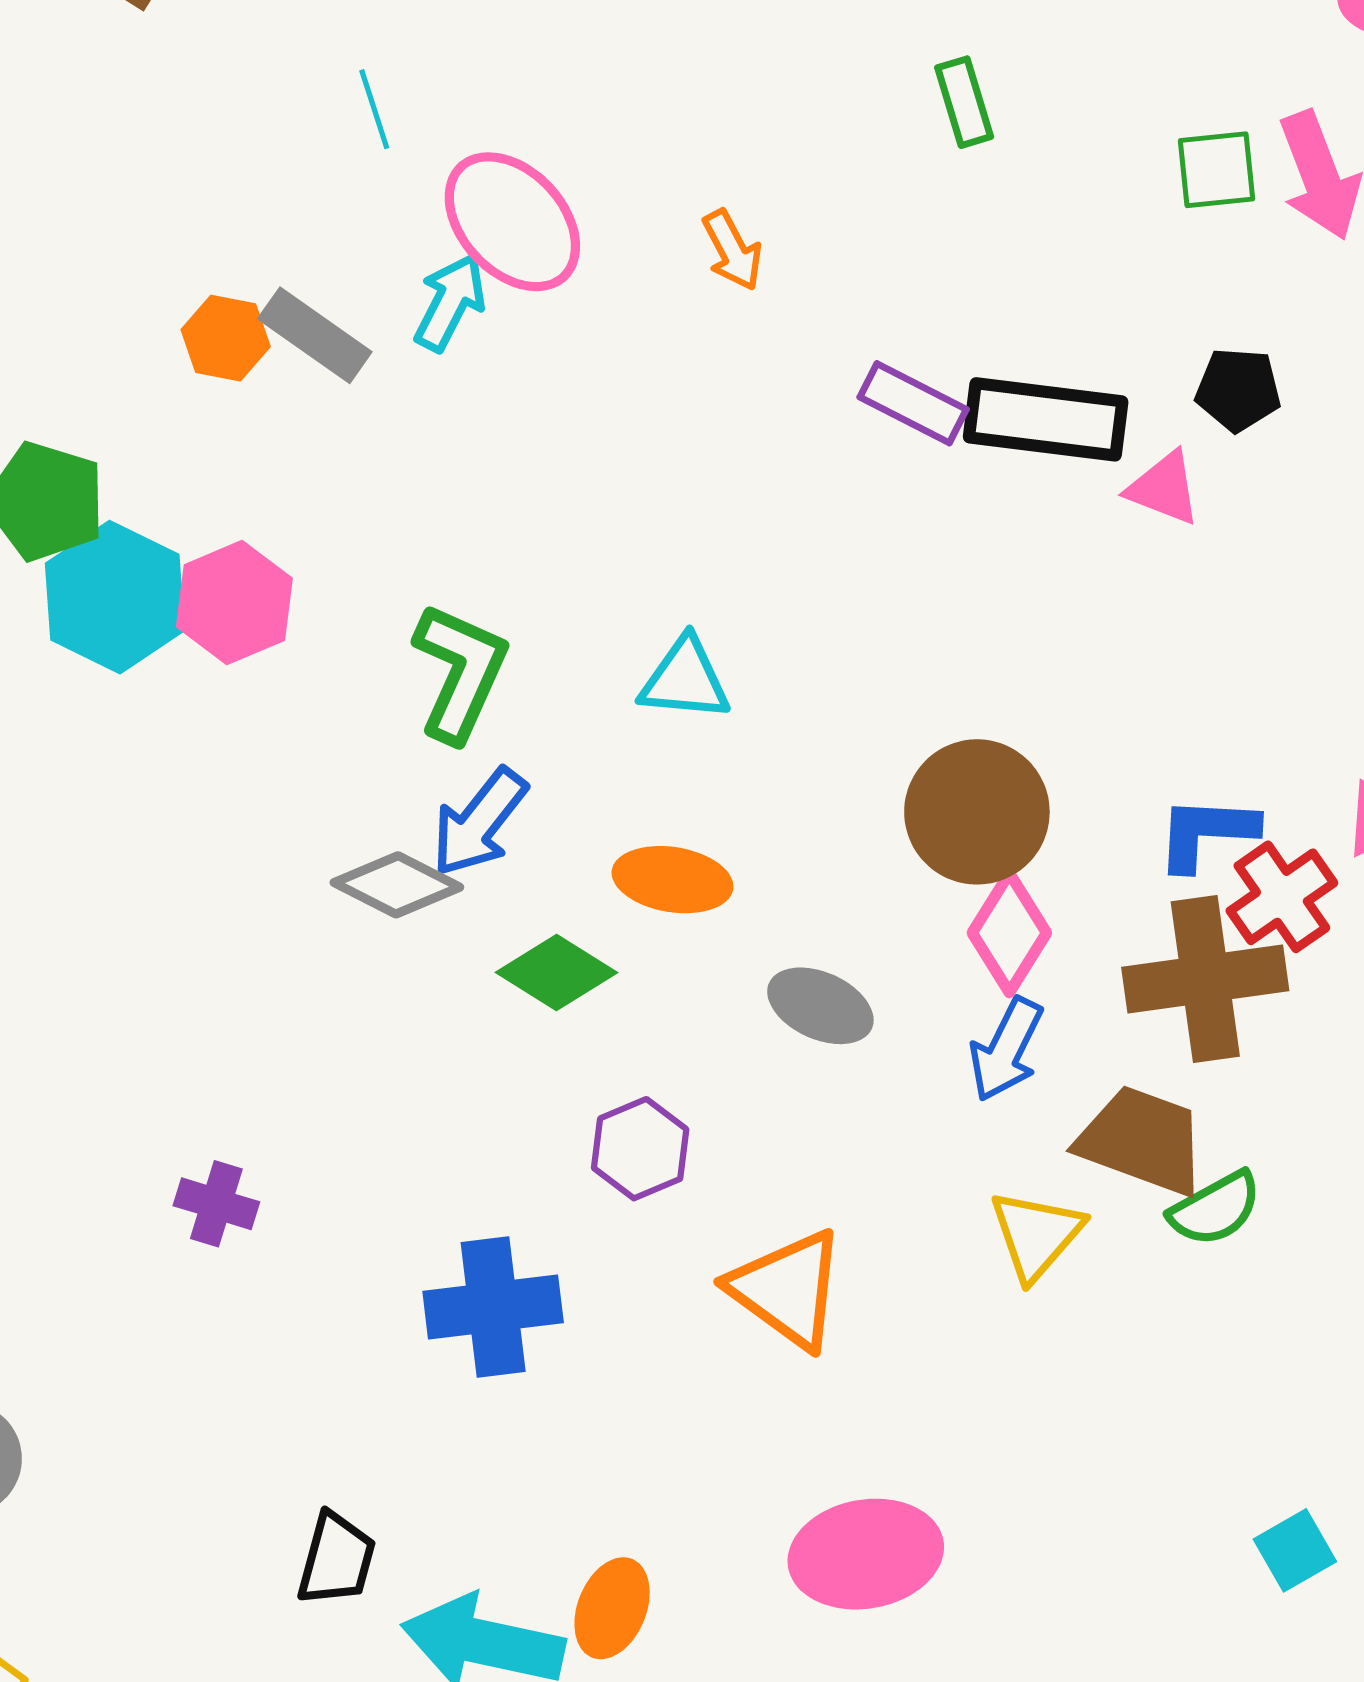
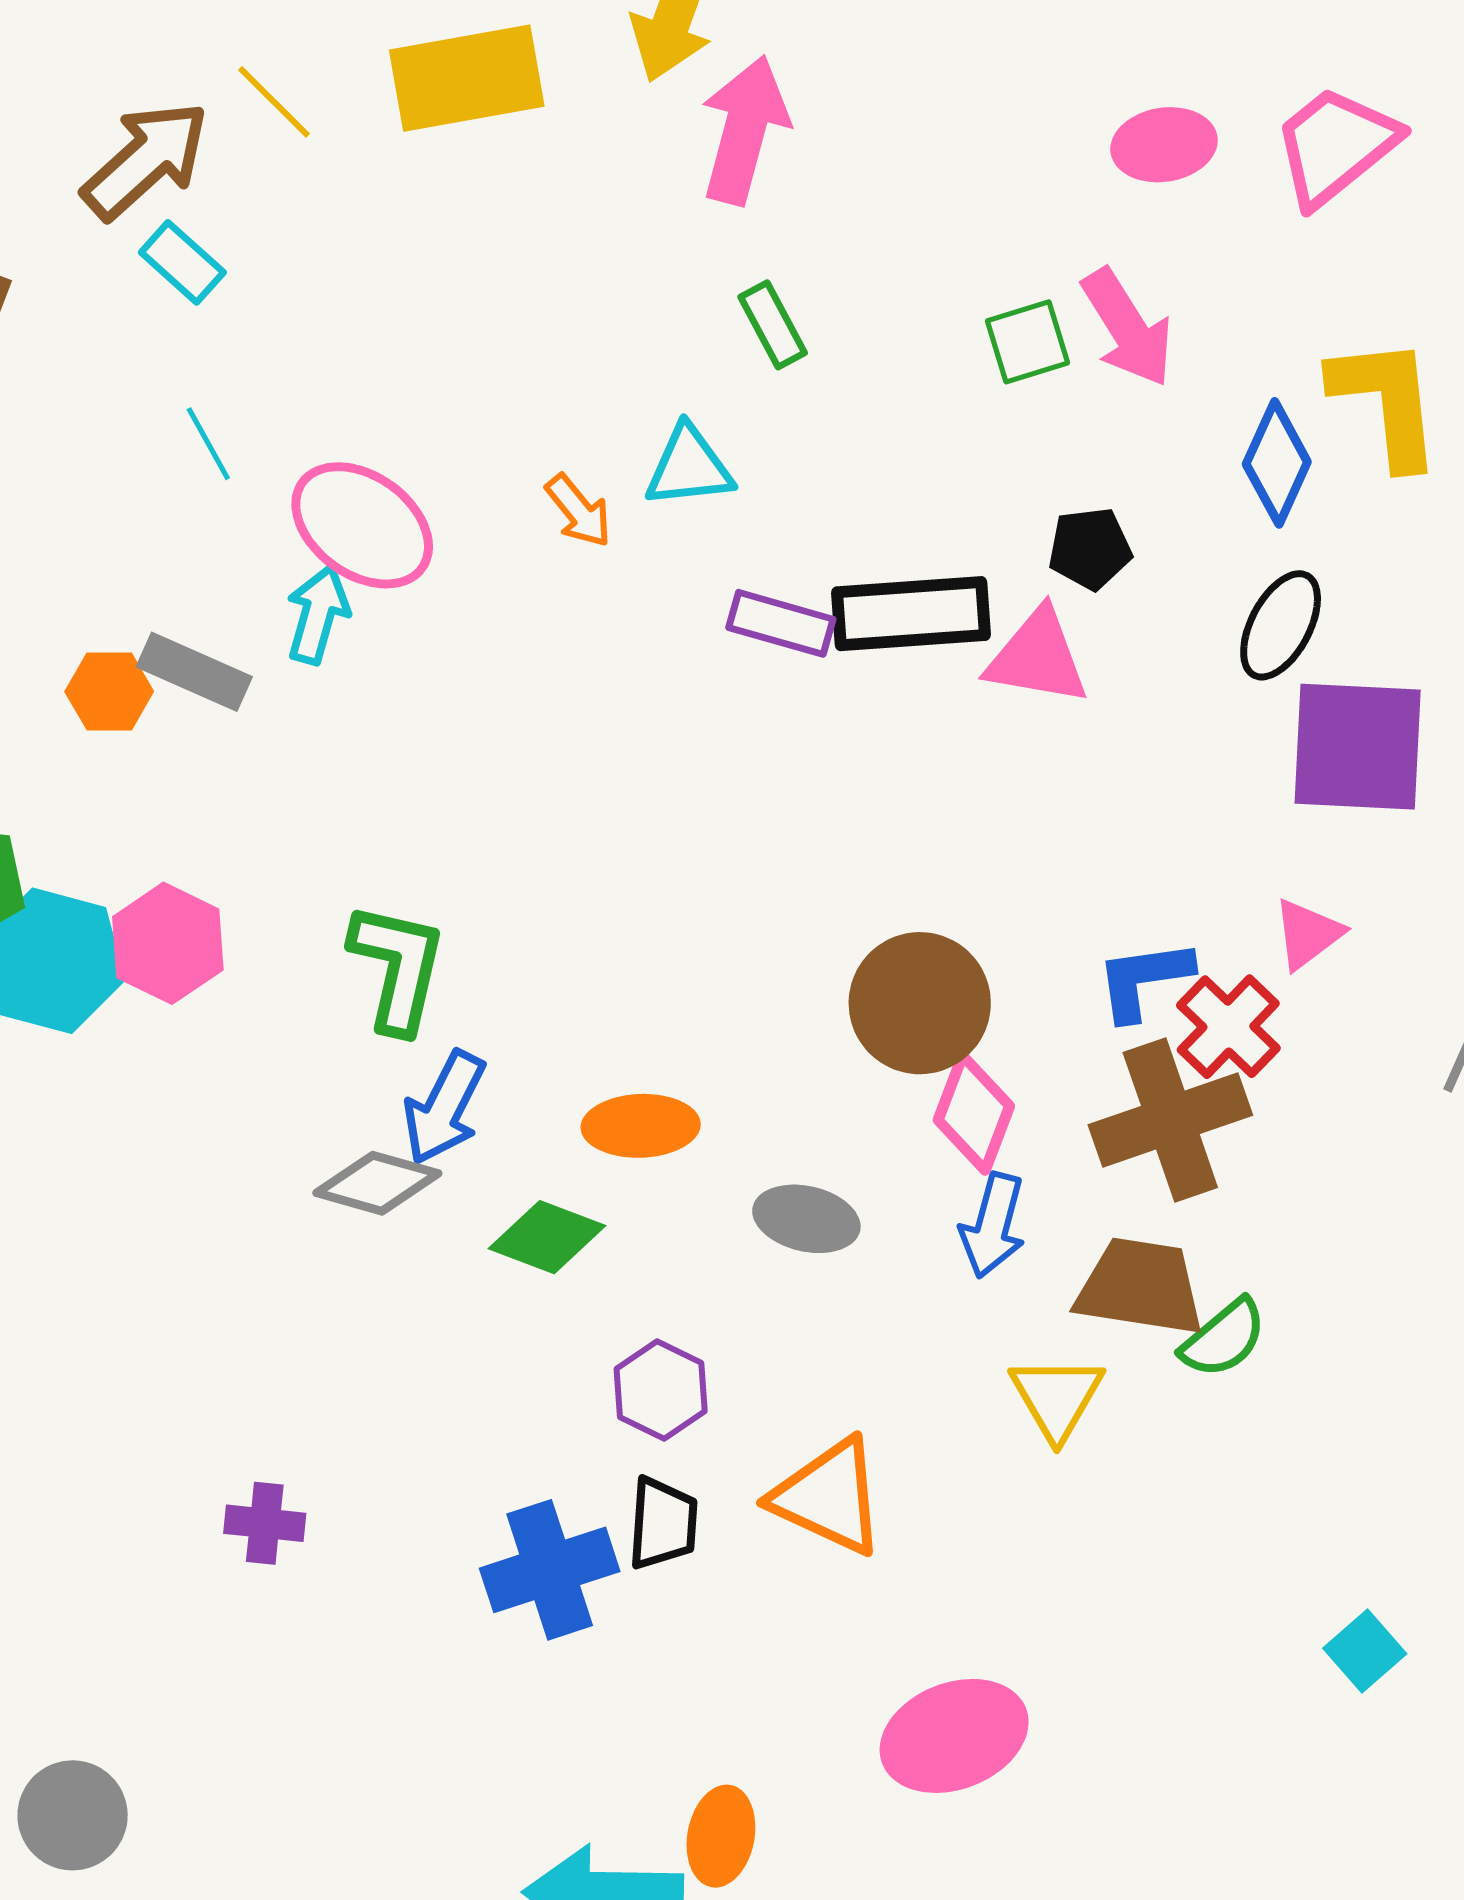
pink triangle: (1164, 488) -> (1037, 657), size x1.4
cyan triangle: (685, 679) -> (689, 467), moved
black trapezoid: (336, 1559) -> (663, 1523), moved

